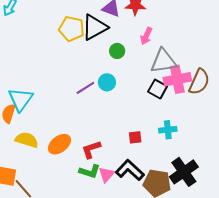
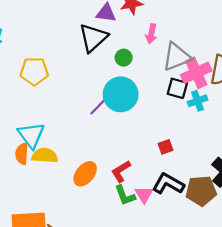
yellow pentagon: (72, 29) -> (34, 71), moved
cyan circle: (107, 82) -> (121, 94), size x1.8
cyan cross: (168, 130) -> (198, 101), moved
yellow semicircle: (27, 140) -> (45, 156), moved
green L-shape: (90, 171) -> (125, 195), turned 65

